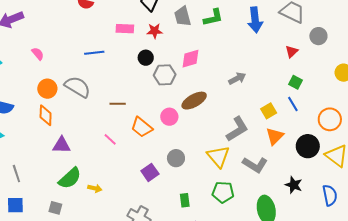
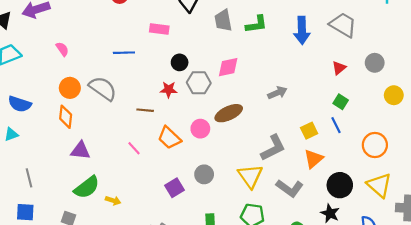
red star: (155, 31) -> (169, 90), moved
gray circle: (318, 36) -> (375, 63), moved
black circle: (308, 146) -> (340, 185), moved

